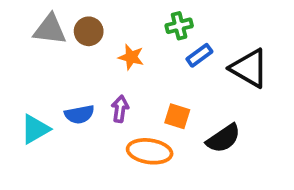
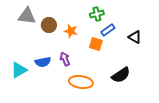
brown circle: (89, 31) -> (49, 25), moved
black triangle: (249, 68) -> (135, 37), size x0.6
purple arrow: (120, 109) -> (65, 59), turned -32
orange square: (177, 116) -> (96, 44), moved

